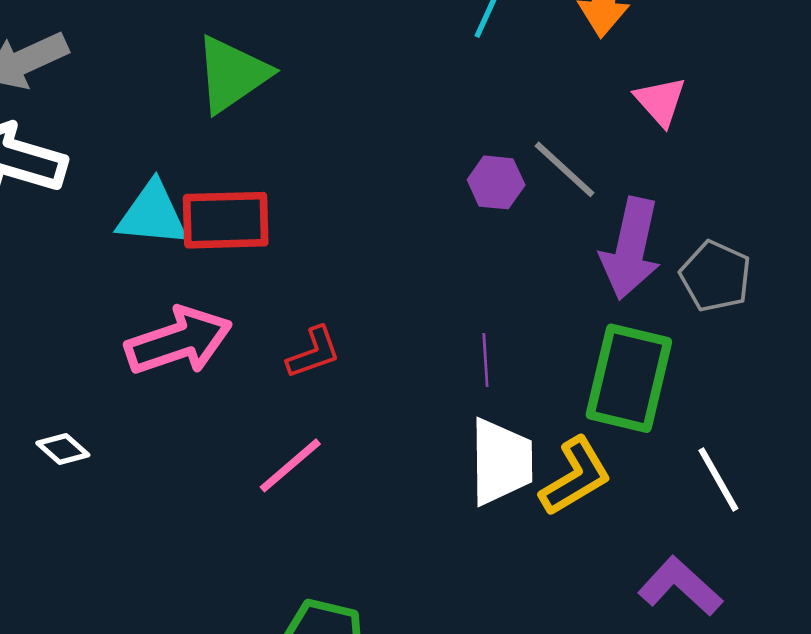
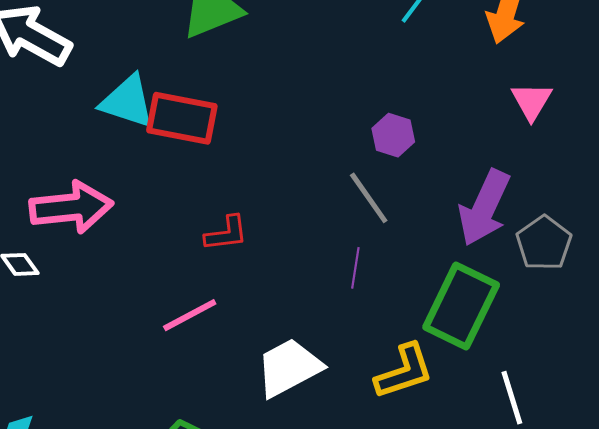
gray line: (565, 169) -> (369, 198), moved
pink arrow: (179, 341) -> (71, 207), moved
white trapezoid: (501, 462) -> (289, 368), moved, turned -130

